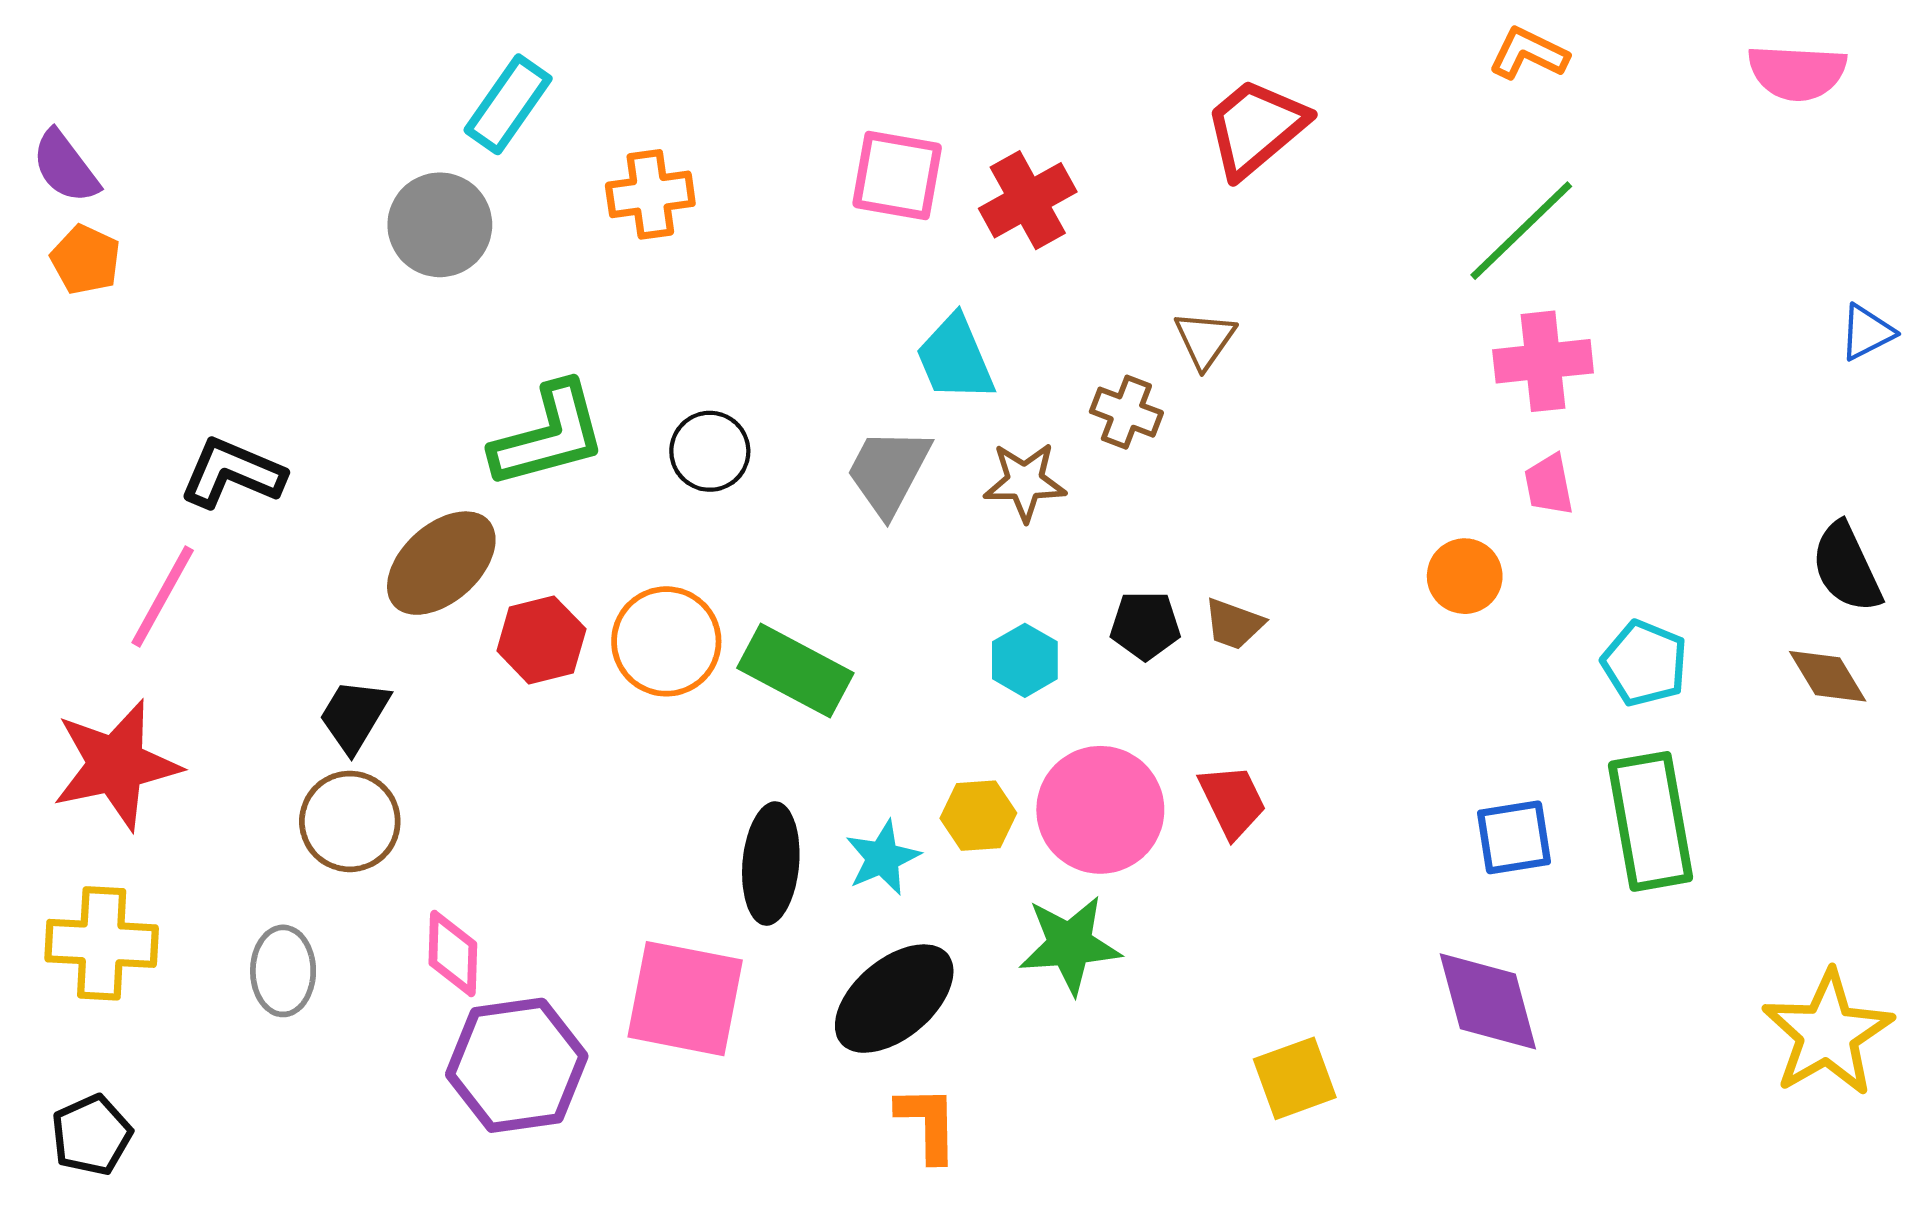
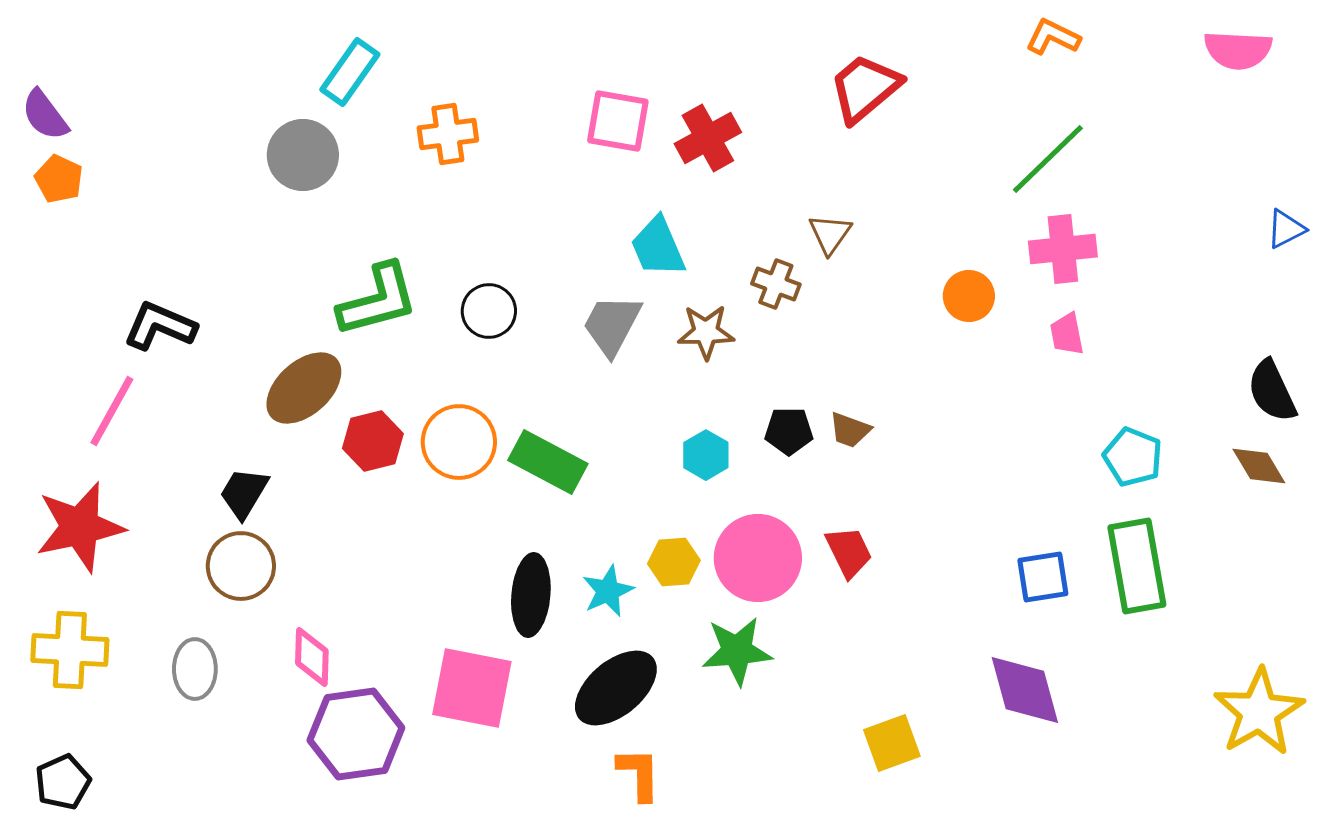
orange circle: (1465, 576) -> (969, 296), moved

